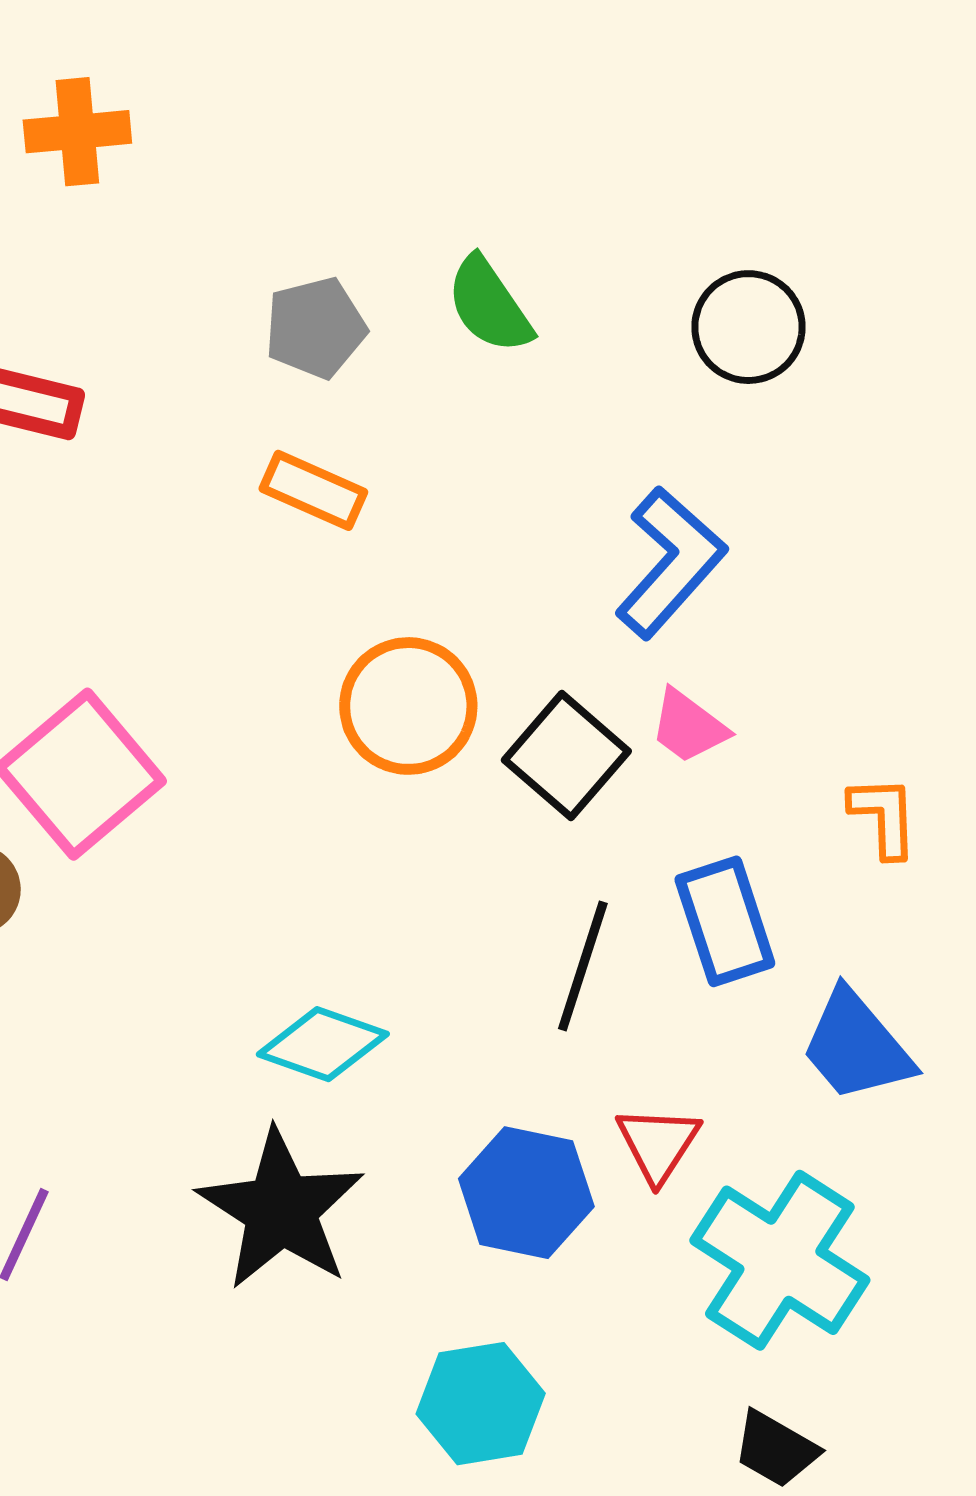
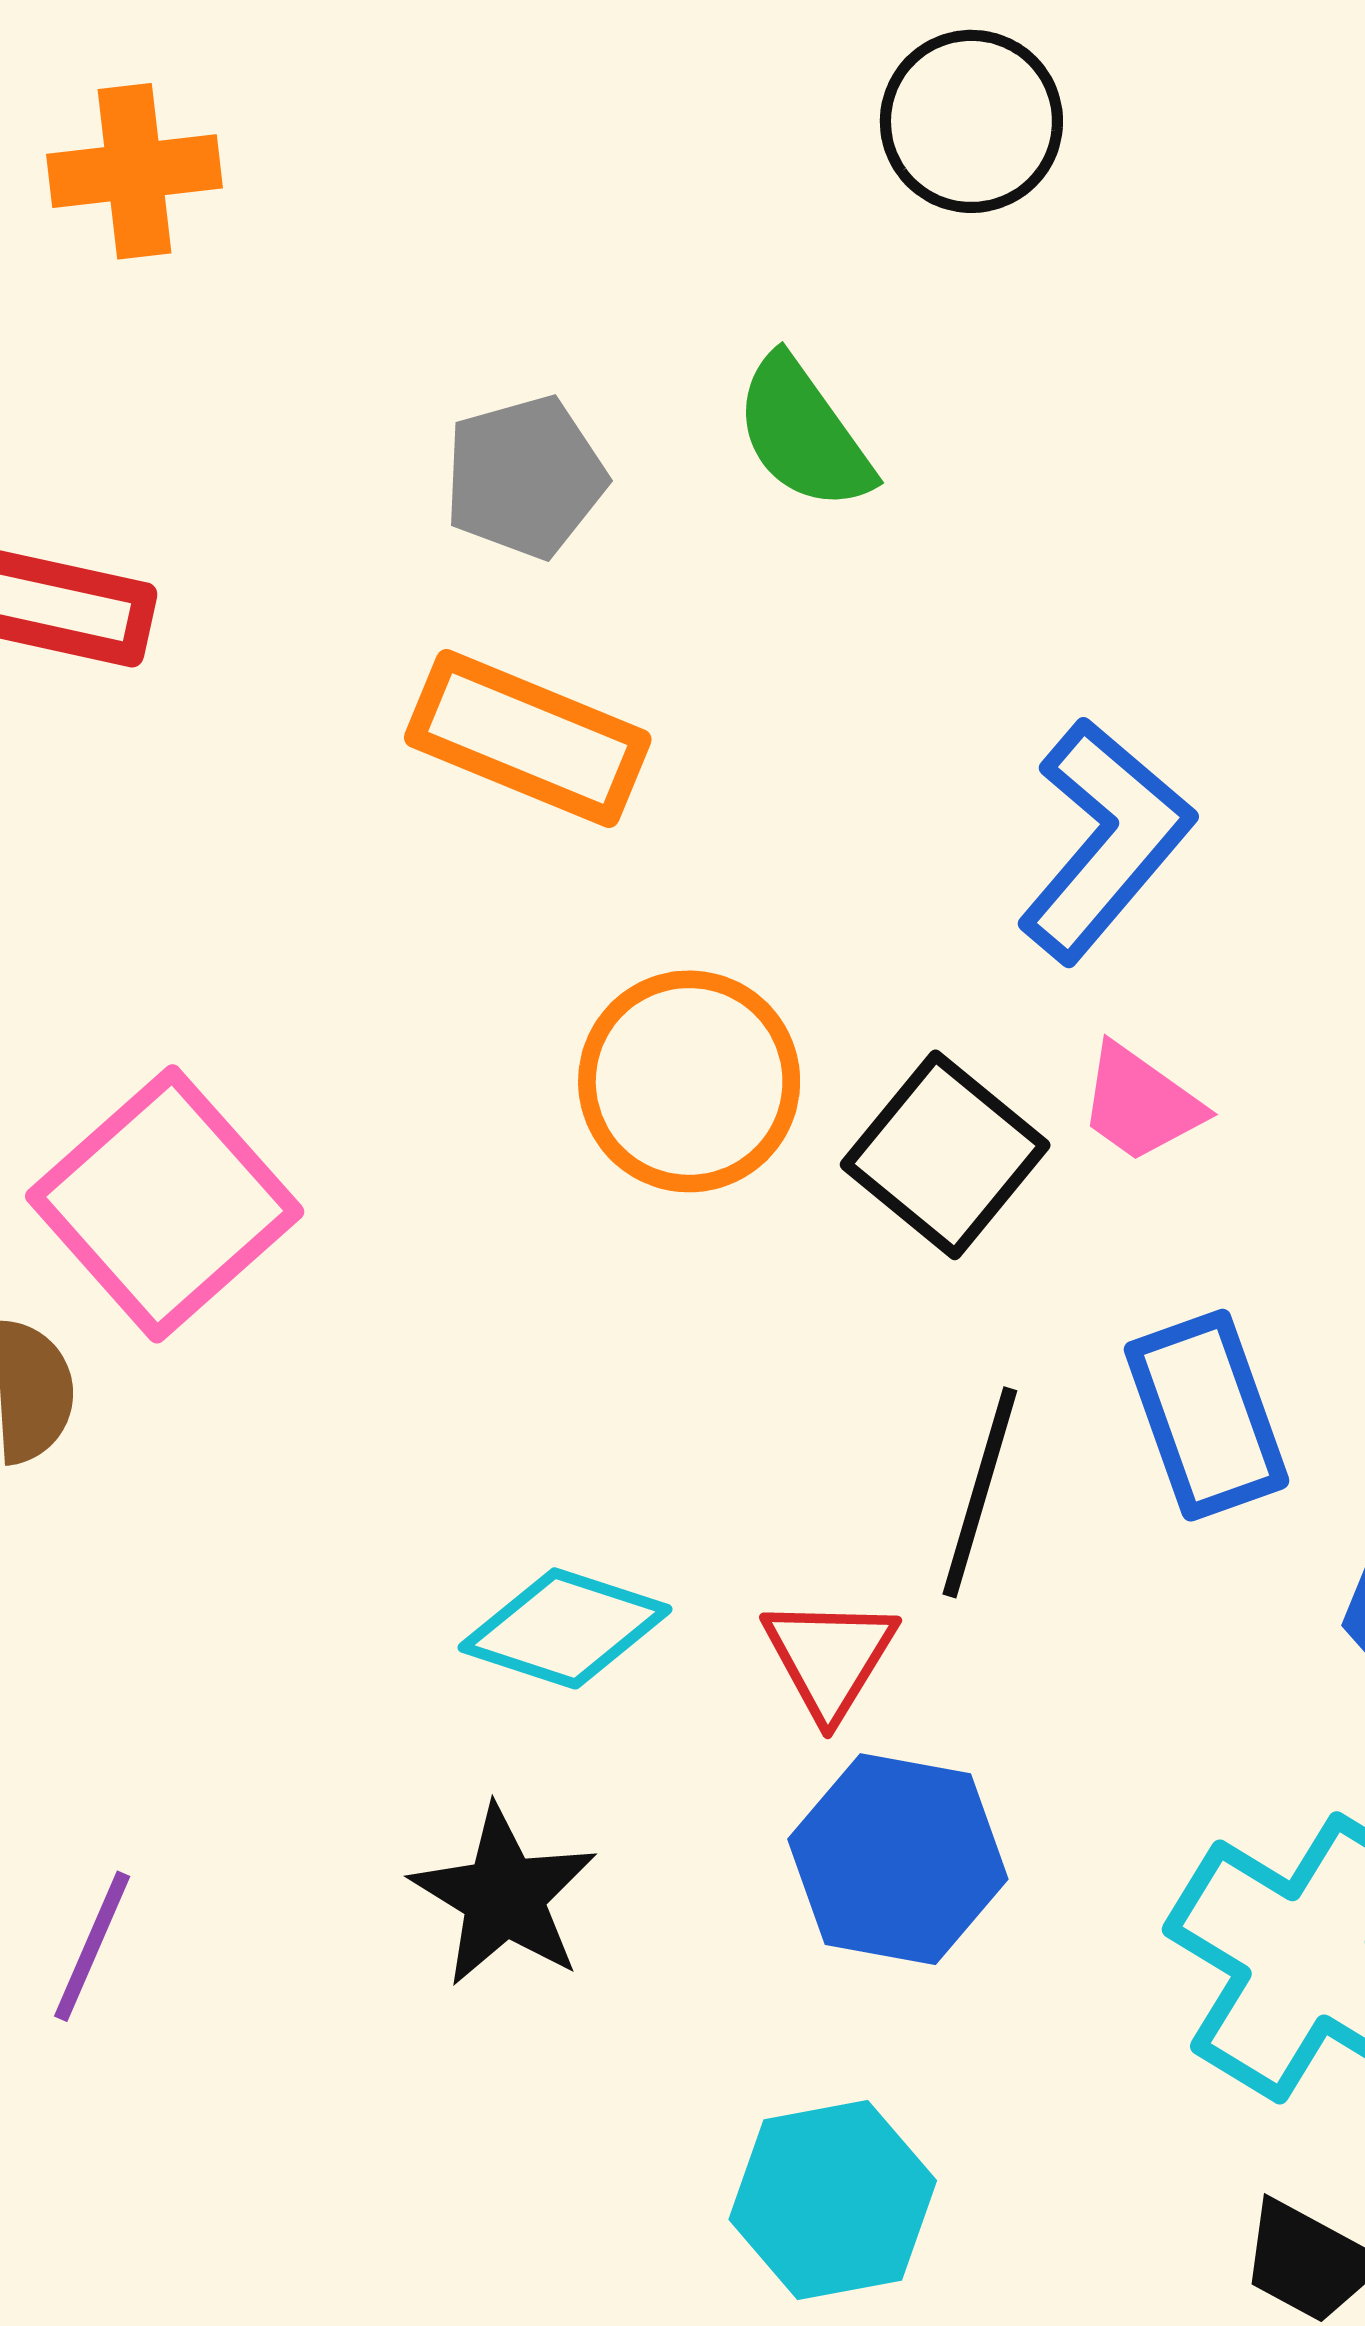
black circle: (748, 327) -> (971, 121), moved
orange rectangle: (313, 490) -> (528, 739), size x1.4
red triangle: (658, 1144) -> (830, 1657), moved
black star: (281, 1210) -> (504, 1896), size x0.7

